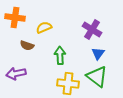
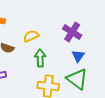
yellow semicircle: (44, 27) -> (31, 36), moved

